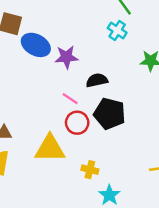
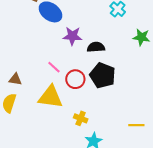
purple star: (66, 57) -> (72, 36), moved
pink line: (70, 99) -> (54, 67), moved

